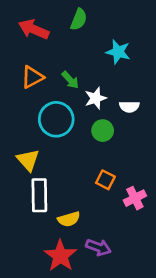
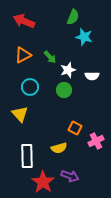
green semicircle: (79, 19) -> (73, 17), moved
cyan circle: (56, 119) -> (30, 87), moved, size x0.7
green circle: (103, 131) -> (64, 90), moved
white rectangle: (39, 195) -> (27, 156), moved
yellow semicircle: (69, 219) -> (59, 148), moved

